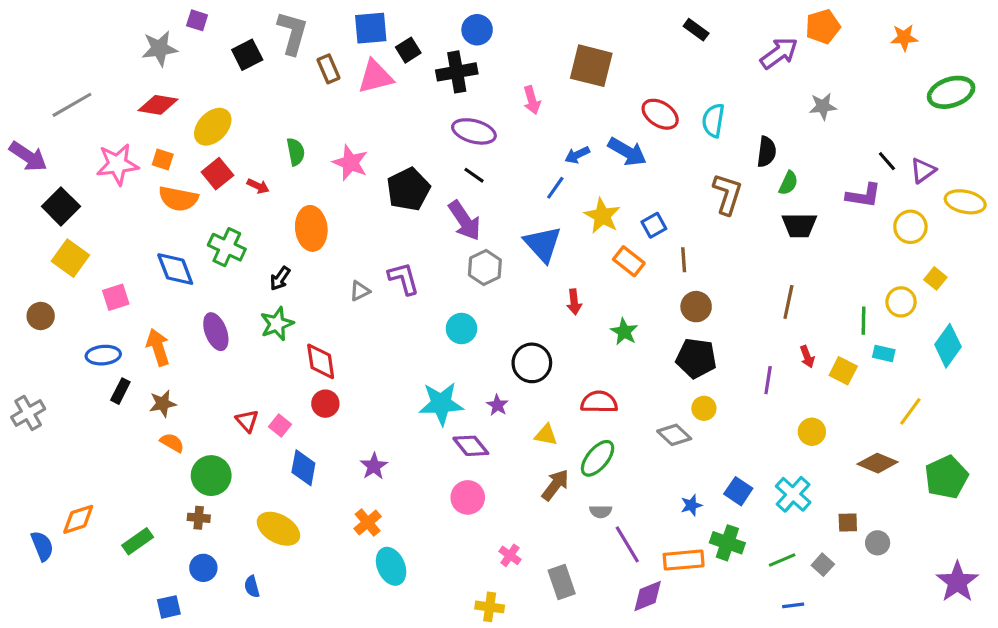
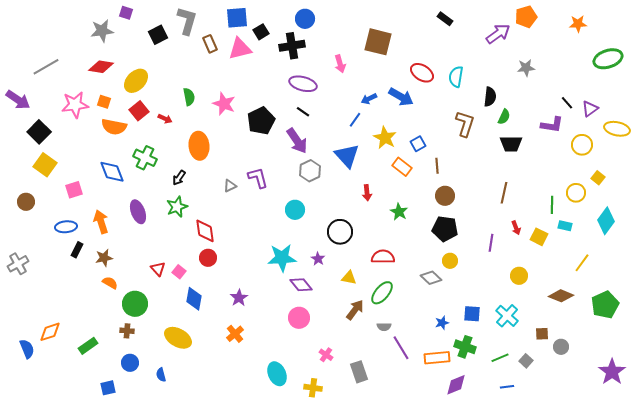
blue square: (738, 491) -> (472, 314), turned -30
cyan ellipse: (391, 566) -> (277, 374), moved
purple diamond: (648, 596) -> (456, 385), moved

